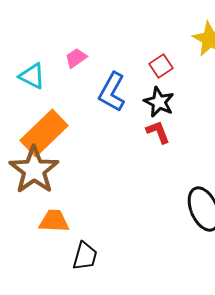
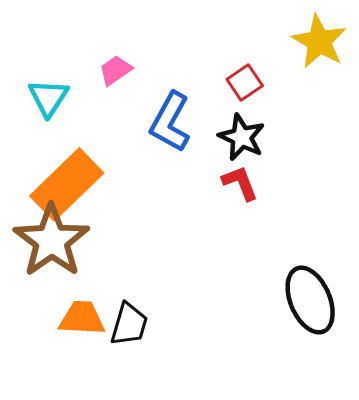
cyan triangle: (32, 76) -> (48, 98), turned 36
black trapezoid: (85, 256) -> (129, 324), moved

